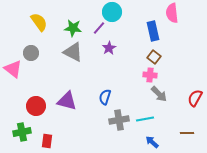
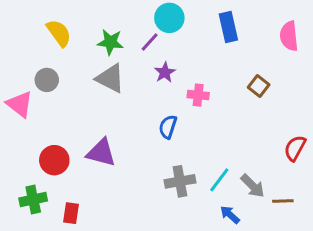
pink semicircle: (172, 13) -> (289, 36), moved
blue rectangle: (153, 31) -> (228, 27), moved
brown square: (154, 57) -> (259, 86), moved
pink cross: (150, 75) -> (198, 95), moved
gray arrow: (159, 94) -> (253, 186), moved
blue semicircle: (105, 97) -> (168, 127), moved
cyan line: (145, 119) -> (219, 180), turned -42

